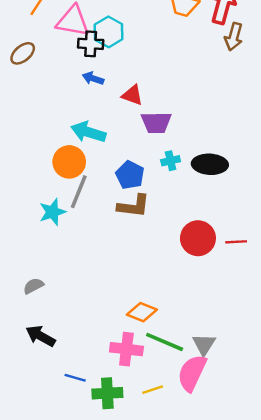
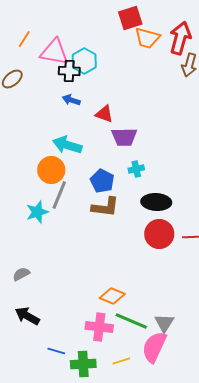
black ellipse: (210, 164) -> (156, 202), moved

